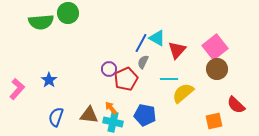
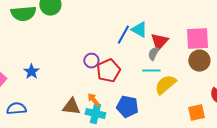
pink square: (215, 47) -> (197, 39), turned 35
gray semicircle: (143, 62) -> (153, 54), moved
blue semicircle: (56, 117) -> (16, 109), moved, turned 66

